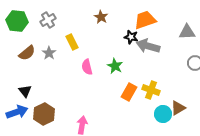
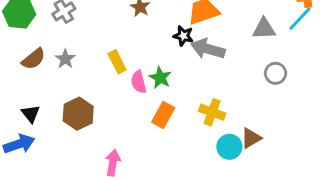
yellow rectangle: (72, 42) -> (117, 62), moved
pink semicircle: (87, 67) -> (139, 82), moved
orange rectangle: (129, 92) -> (163, 115), moved
brown hexagon: (44, 114) -> (78, 114), moved

